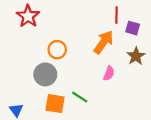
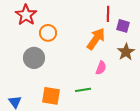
orange circle: (57, 50) -> (48, 33), moved
gray circle: (45, 74) -> (34, 58), moved
green line: (80, 97) -> (83, 90), moved, turned -42

